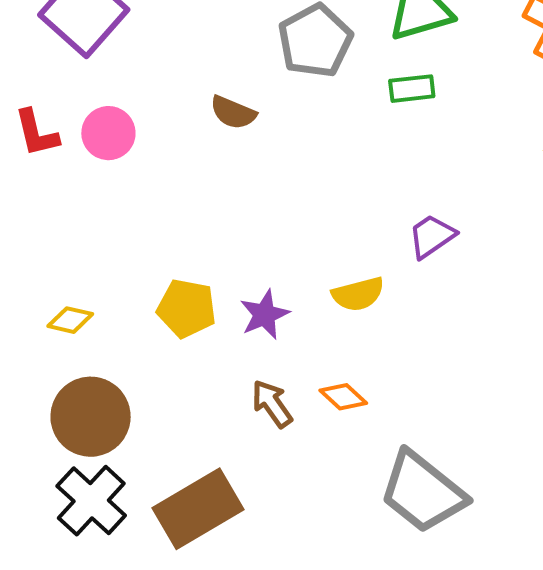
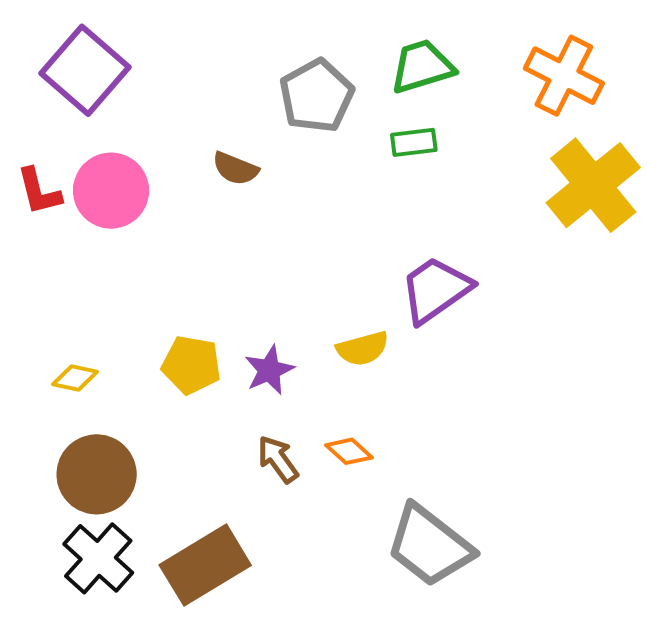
pink circle: (108, 133) -> (111, 191), size x1.4
purple trapezoid: (432, 236) -> (436, 290), size x1.5

